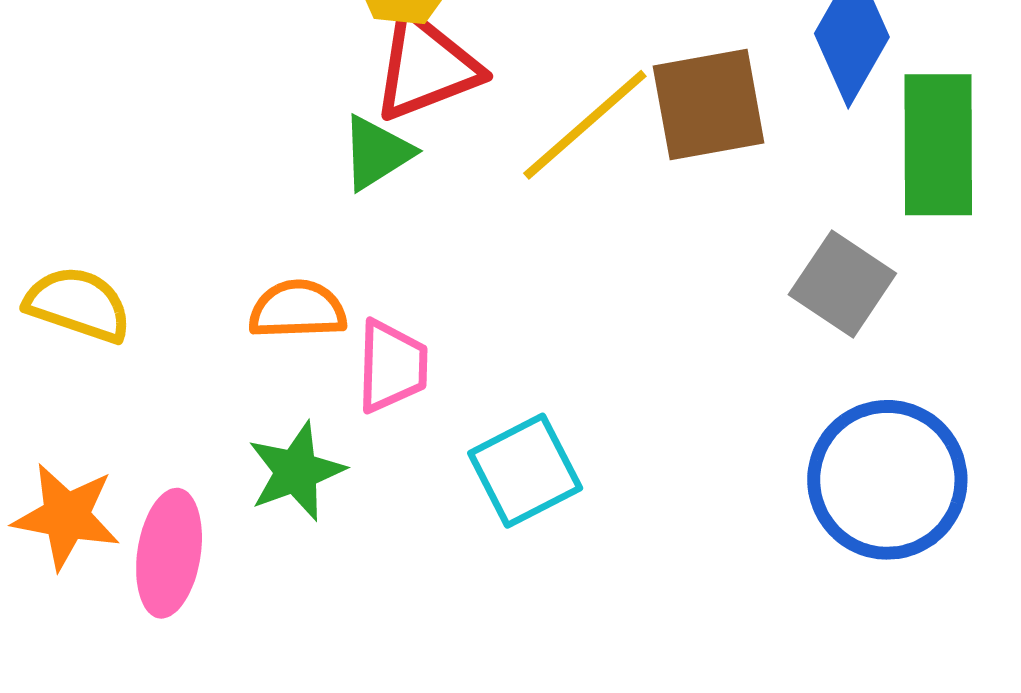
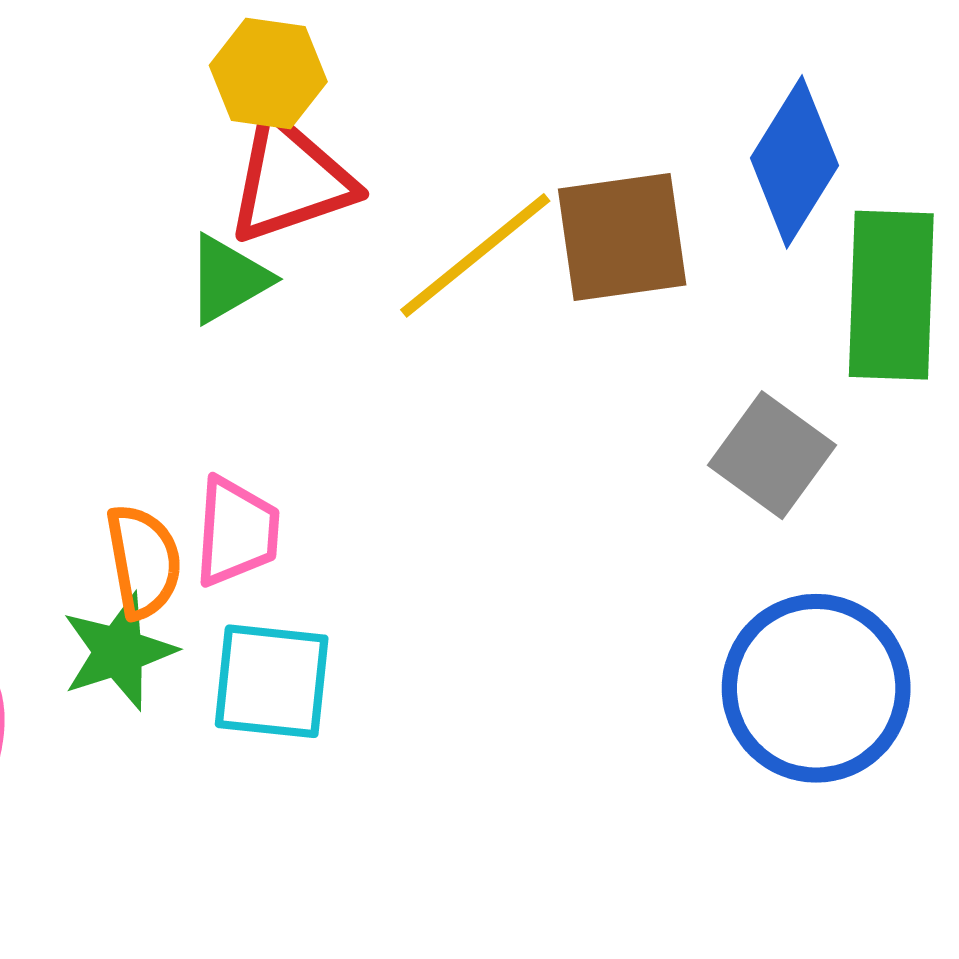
orange semicircle: (297, 310) -> (144, 561), moved, turned 80
cyan square: (525, 471) -> (272, 681), moved, turned 31

